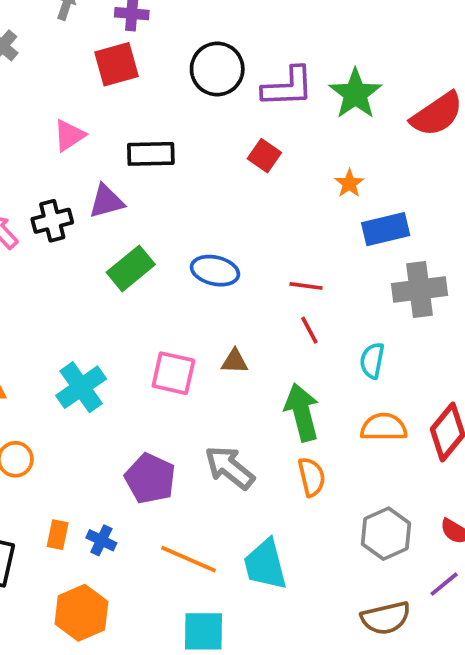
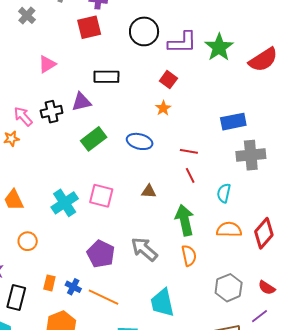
pink triangle: (69, 135) -> (47, 64), moved
orange star: (349, 183) -> (163, 108), moved
pink square: (173, 373) -> (101, 196), moved
orange line: (189, 559) -> (104, 297), moved

